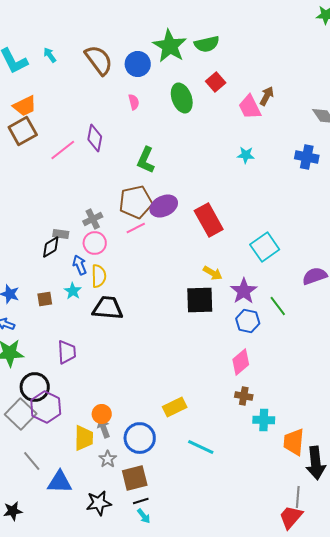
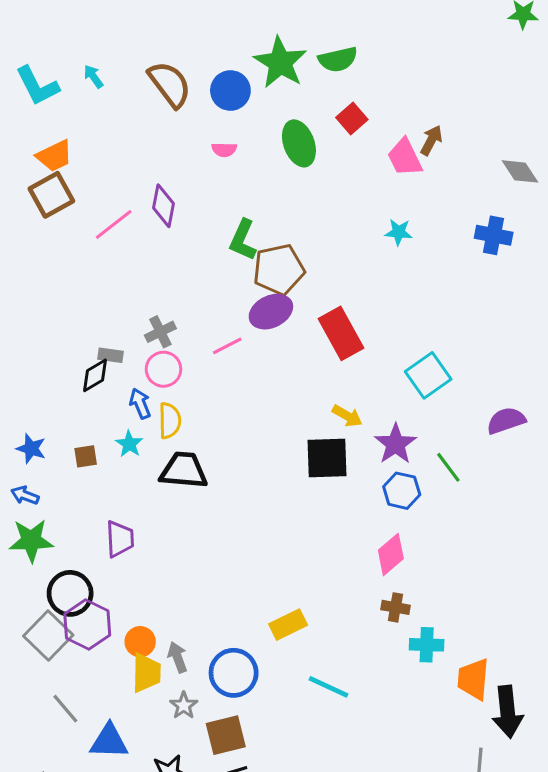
pink semicircle: (134, 102) -> (224, 150), turned 105
brown pentagon: (136, 202) -> (279, 270), moved
orange circle: (102, 414) -> (140, 642), moved

